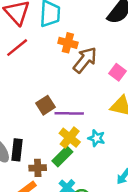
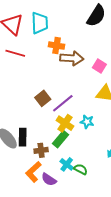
red line: (17, 48) -> (15, 53), turned 60
brown arrow: (85, 60) -> (72, 58), turned 60
purple line: (69, 113) -> (63, 103), turned -35

